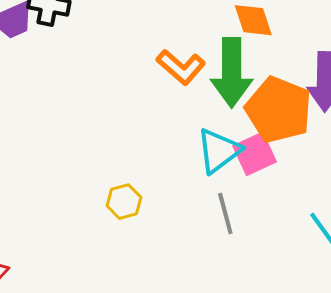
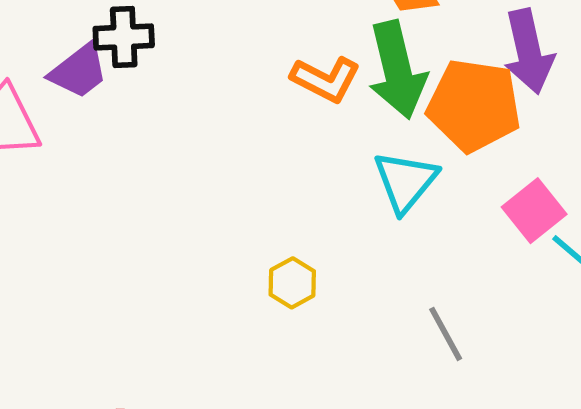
pink square: (255, 154) -> (534, 211), moved
gray line: (225, 213) -> (446, 334), moved

